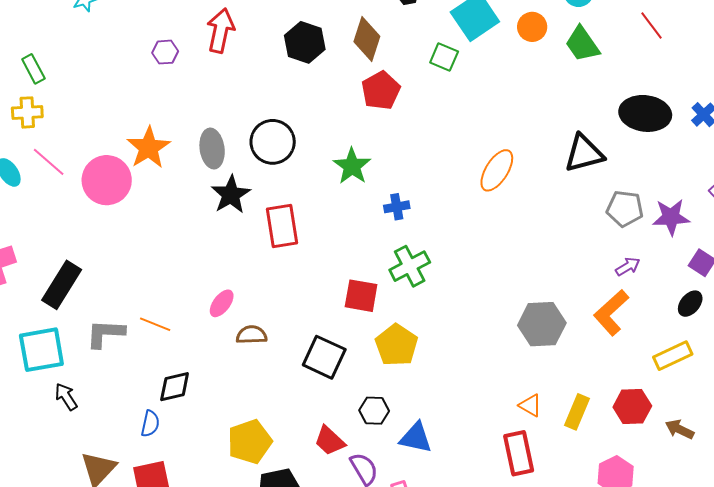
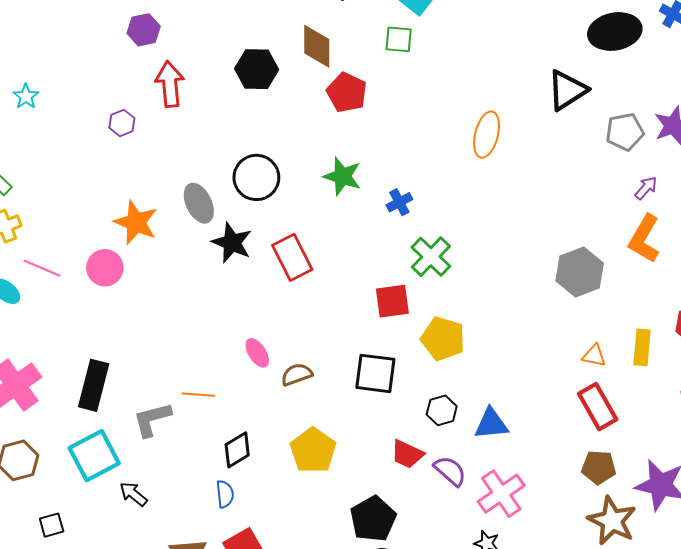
pink circle: (107, 180) -> (105, 268), size x0.7
pink ellipse: (222, 303) -> (257, 353), turned -52
yellow pentagon: (250, 442) -> (313, 450), moved

